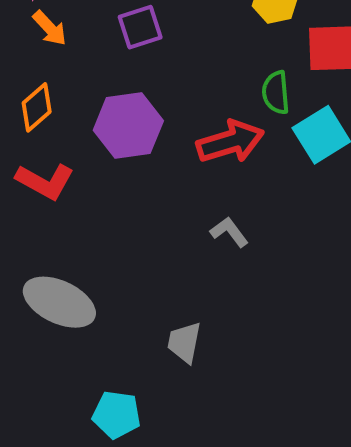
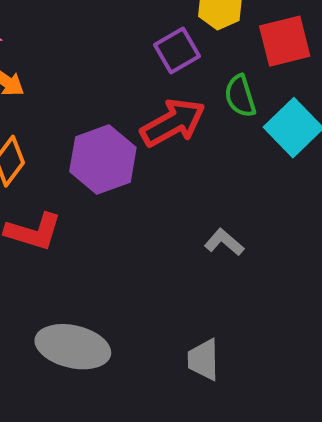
purple square: (140, 27) -> (177, 51), moved
red arrow: (230, 142) -> (173, 123), moved

